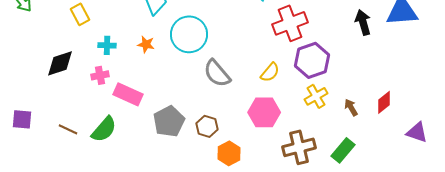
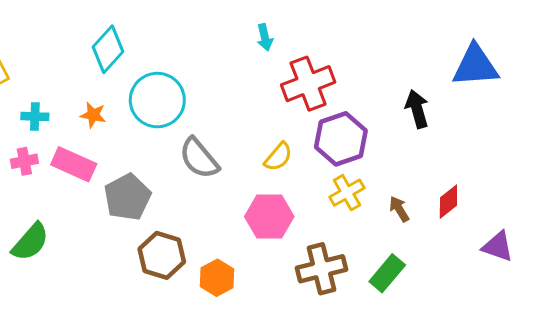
black arrow: (363, 22) -> (417, 109), moved
pink rectangle: (128, 94) -> (74, 164), moved
gray pentagon: (169, 121) -> (127, 197), moved
brown hexagon: (207, 126) -> (162, 255), moved, size x1.4

